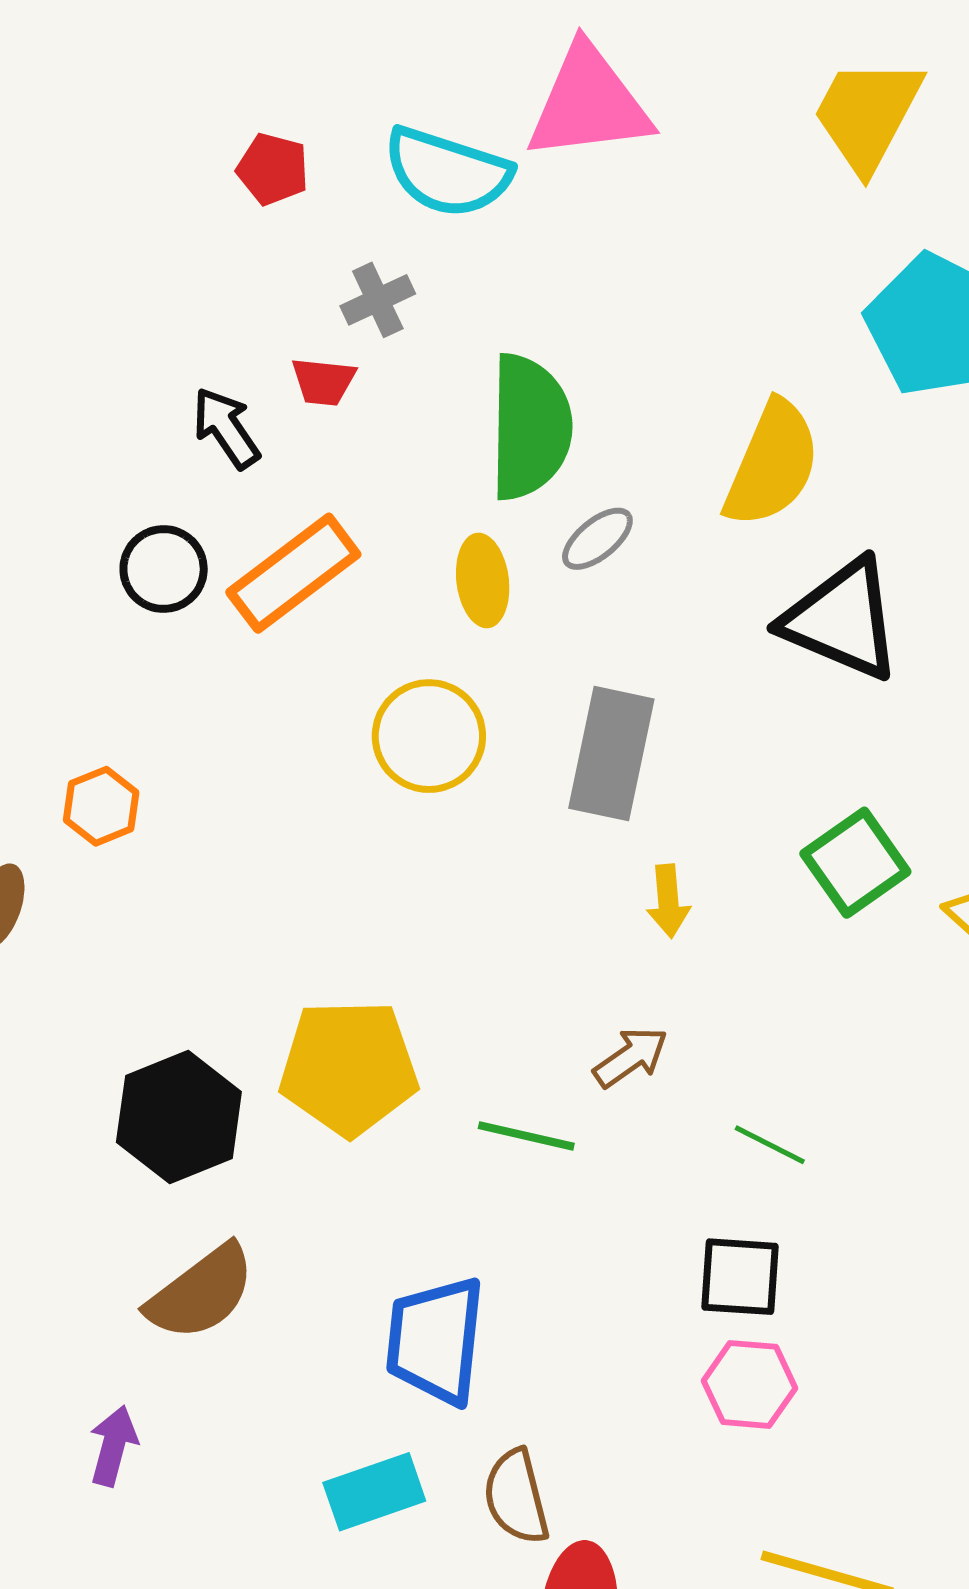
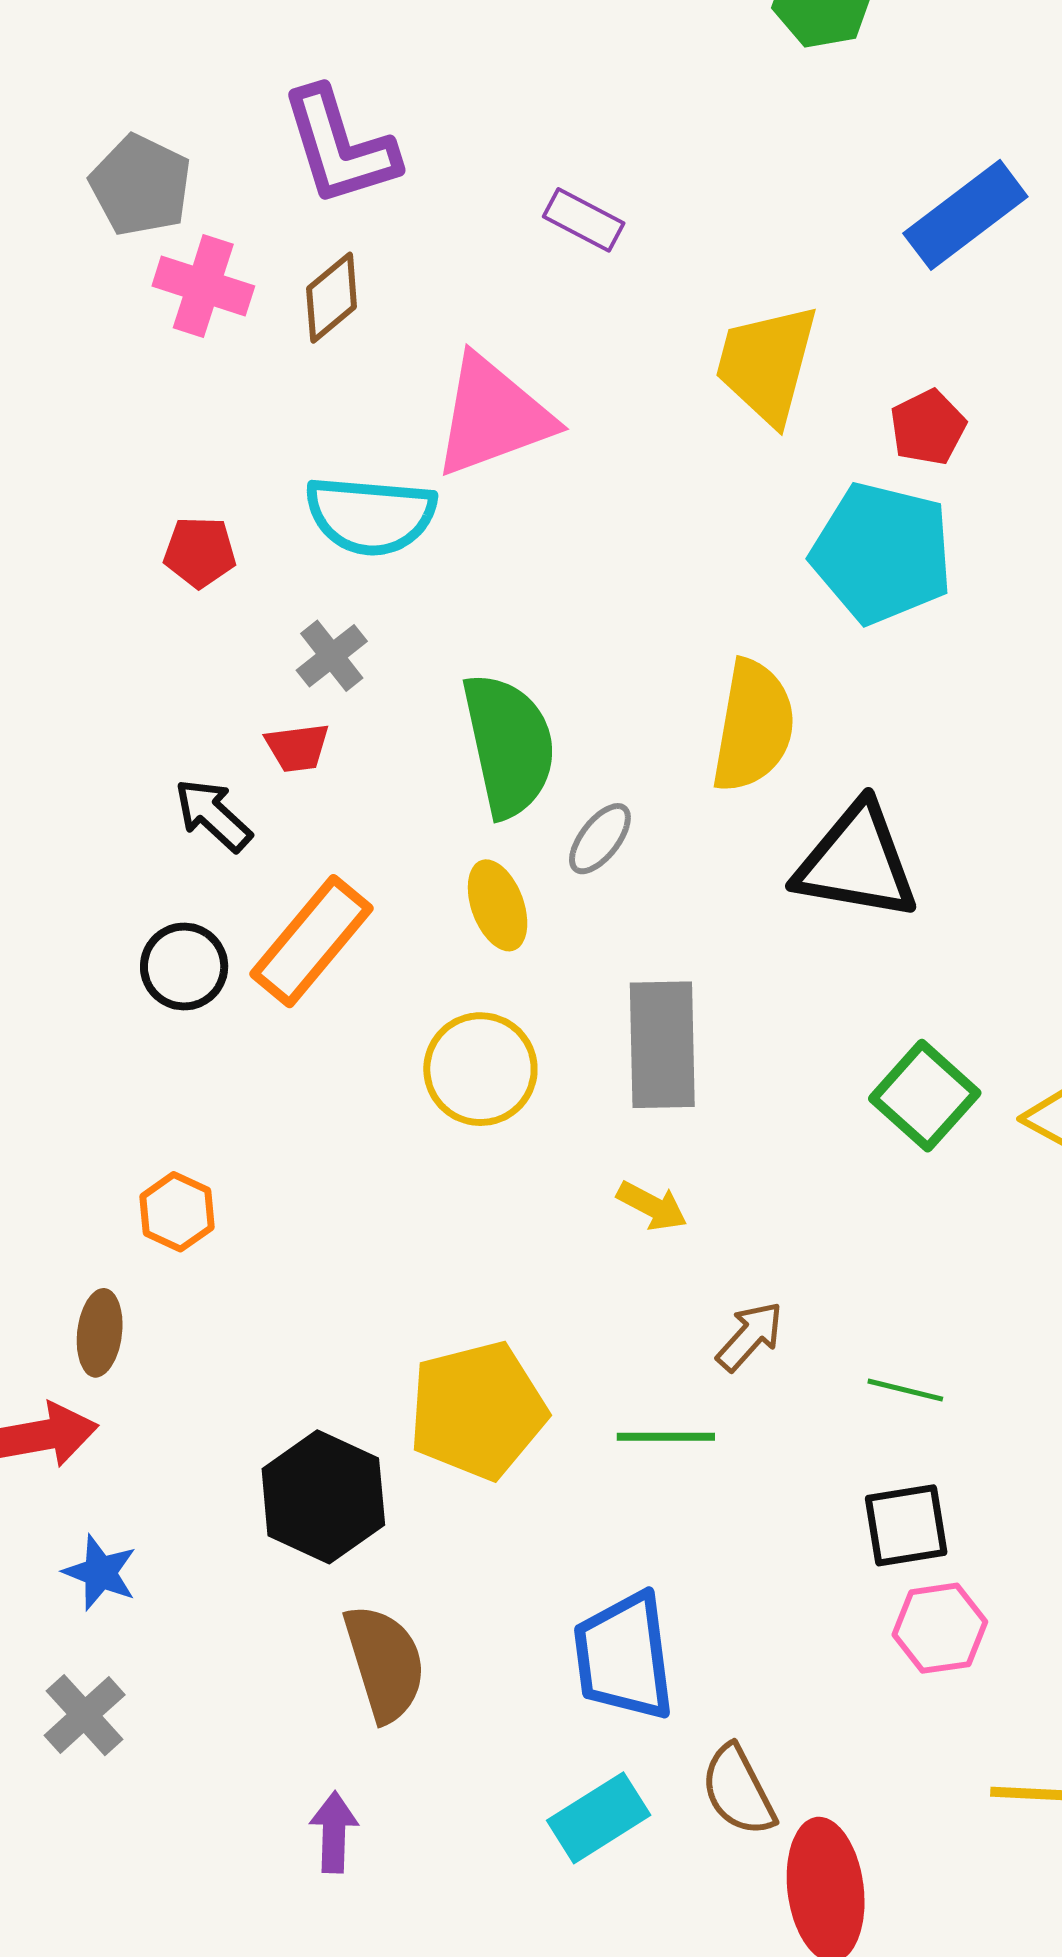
yellow arrow: (668, 901) -> (652, 1206), moved, turned -44
brown semicircle: (201, 1293) -> (385, 1663), turned -57

